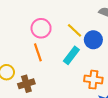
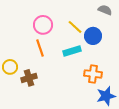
cyan rectangle: (71, 55) -> (72, 51), turned 36

